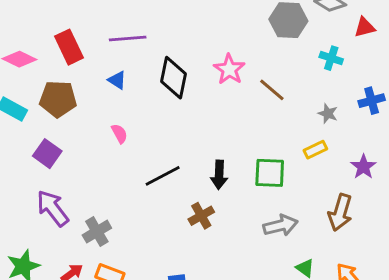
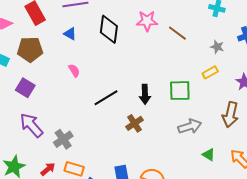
pink star: (229, 69) -> (147, 21), turned -30

